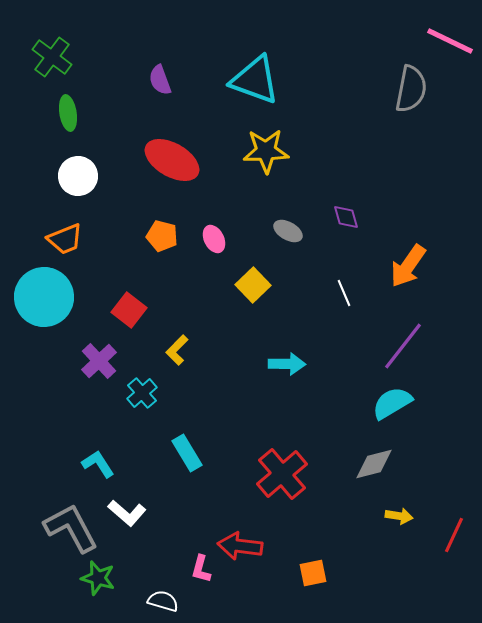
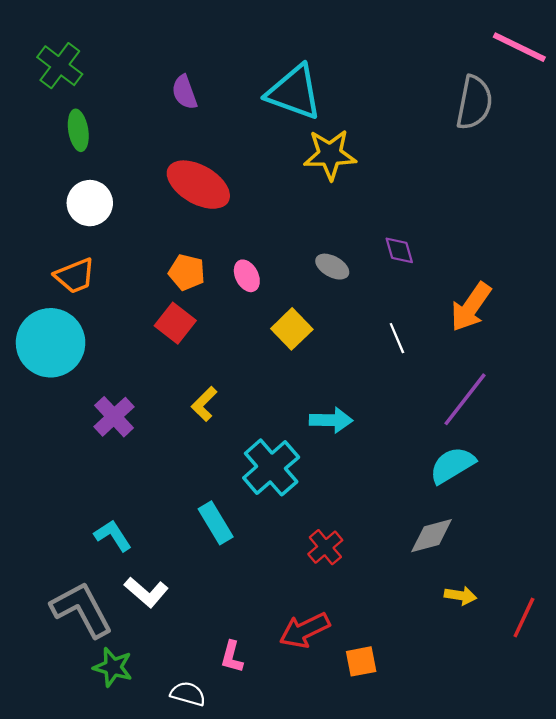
yellow star: (266, 151) -> (330, 155), moved
red square: (129, 310) -> (175, 323), moved
cyan cross: (142, 393) -> (271, 467), moved, size x1.6
red cross: (282, 474) -> (325, 547), size x0.6
red arrow: (240, 546) -> (305, 630), moved, turned -33

